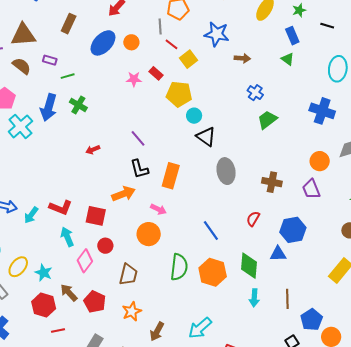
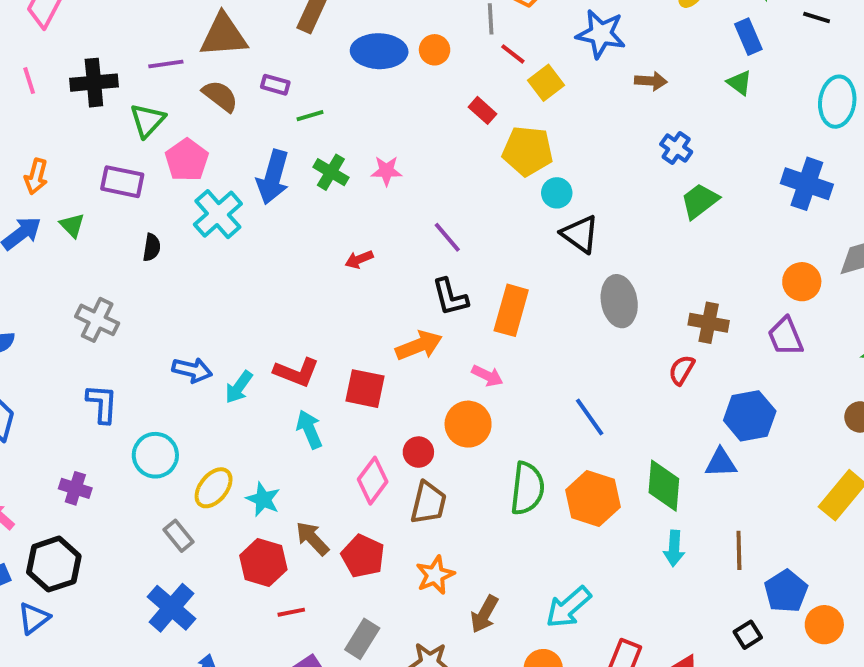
blue ellipse: (103, 43) -> (379, 51), turned 48
pink star: (134, 79) -> (386, 171), moved
red semicircle: (253, 219) -> (682, 370), moved
red circle: (105, 246) -> (418, 452), moved
pink diamond: (85, 261) -> (373, 481), moved

